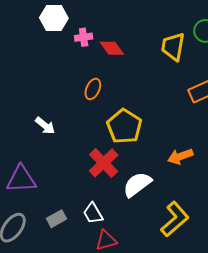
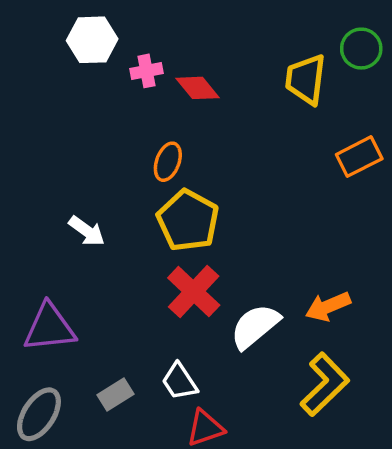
yellow pentagon: (124, 126) -> (188, 221), moved
orange arrow: (180, 156) -> (328, 306), moved

